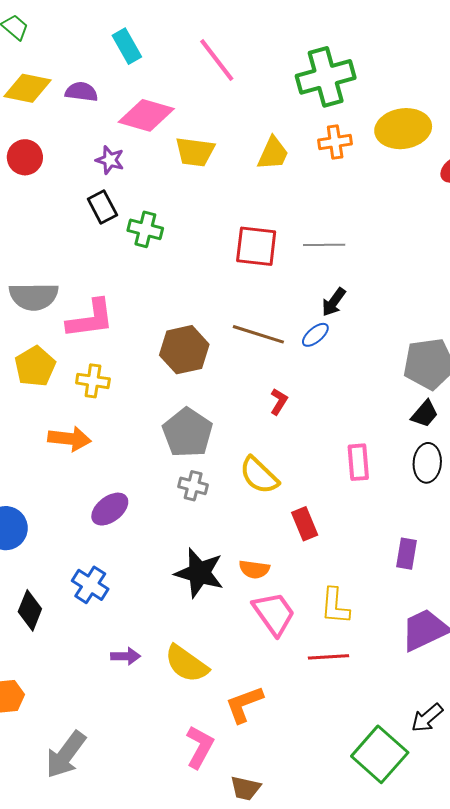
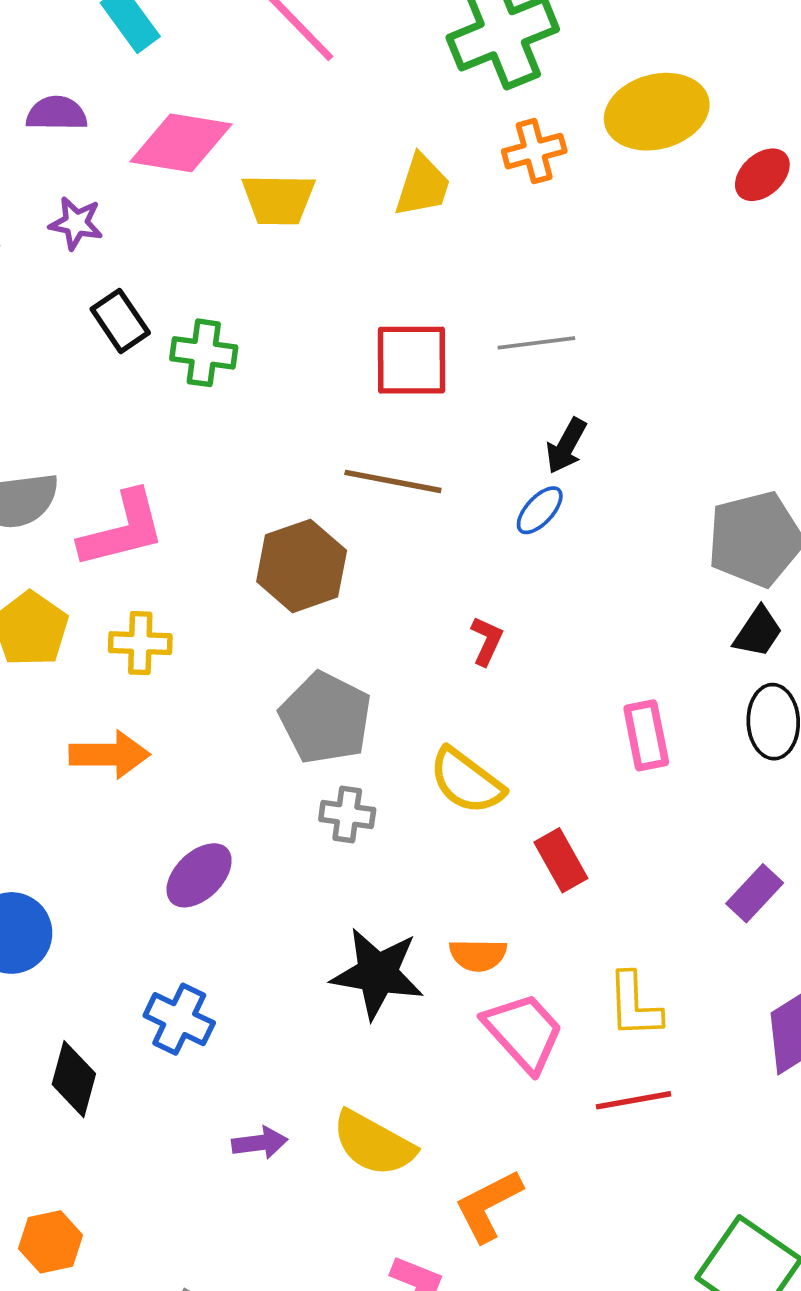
purple star: (110, 160) -> (76, 223), moved
brown line: (258, 334) -> (393, 481), moved
purple rectangle: (406, 554) -> (755, 893), turned 40

